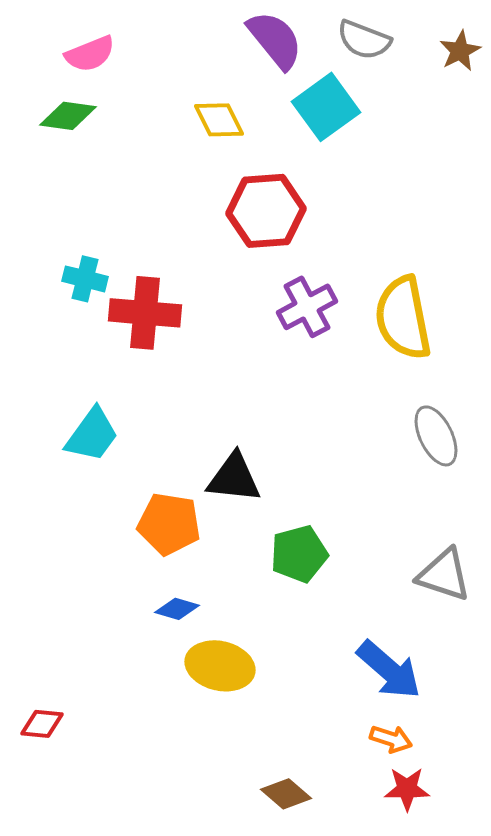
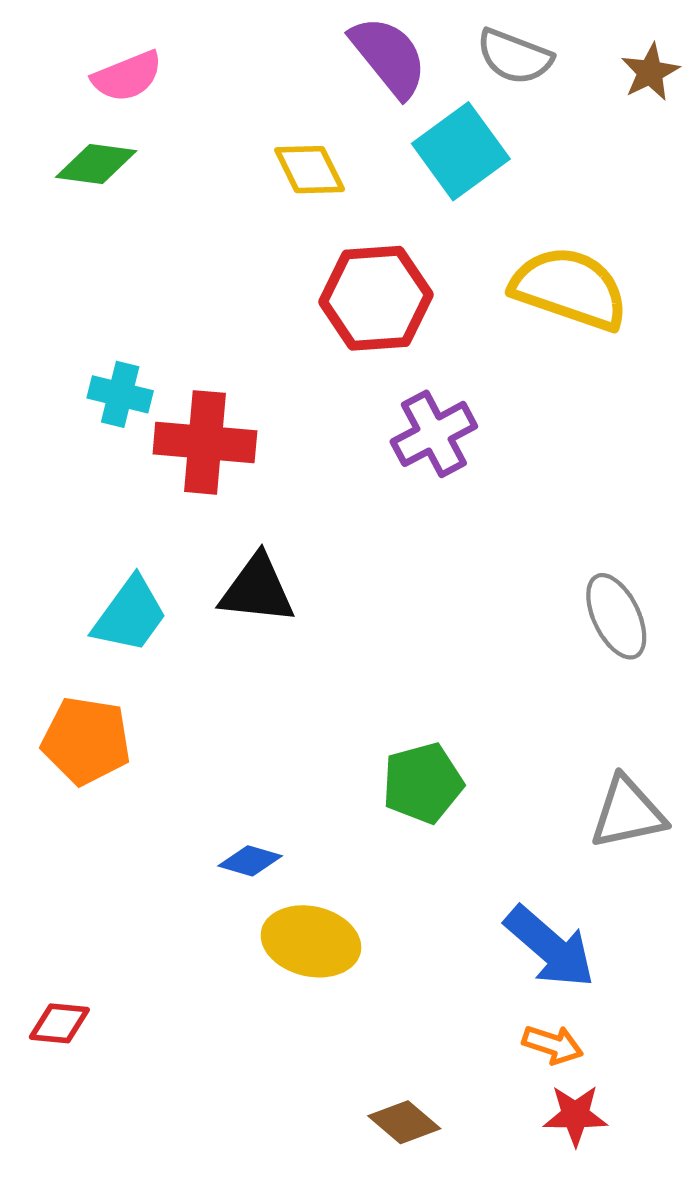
yellow semicircle: (403, 318) -> (570, 288), moved, turned 120
black triangle: (234, 478) -> (257, 589), moved
orange pentagon: (169, 524) -> (86, 741), moved
gray triangle: (444, 575) -> (628, 813), turned -30

